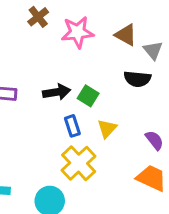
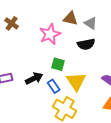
pink star: (77, 32) -> (50, 34), moved
black arrow: (57, 92) -> (34, 78), moved
yellow triangle: (107, 129) -> (76, 81), size x1.5

